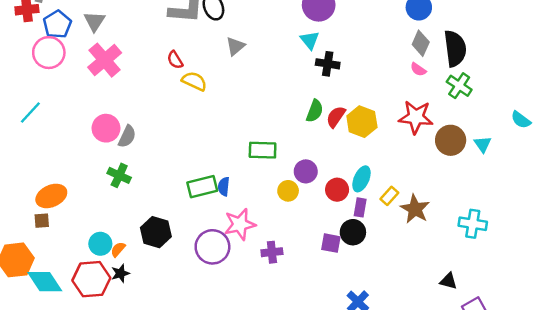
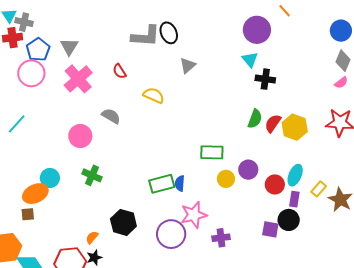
red semicircle: (175, 60) -> (119, 71), moved
pink semicircle: (418, 69) -> (341, 83), turned -72
gray semicircle: (127, 136) -> (111, 116), moved, turned -84
yellow circle: (288, 191) -> (226, 179), moved
cyan circle: (100, 244) -> (50, 178), moved

